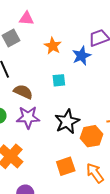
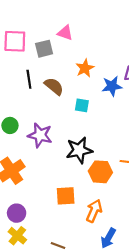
brown semicircle: (23, 92) -> (54, 86), moved
orange arrow: (95, 173) -> (94, 211), turned 45

